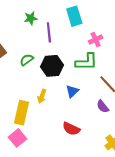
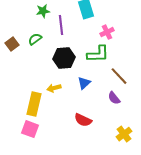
green semicircle: (27, 60) -> (35, 39), moved
yellow arrow: (42, 96) -> (54, 88), turned 56
pink square: (18, 138) -> (30, 129), turned -30

